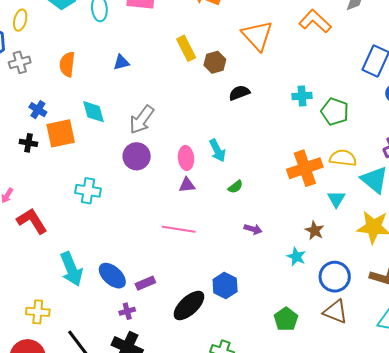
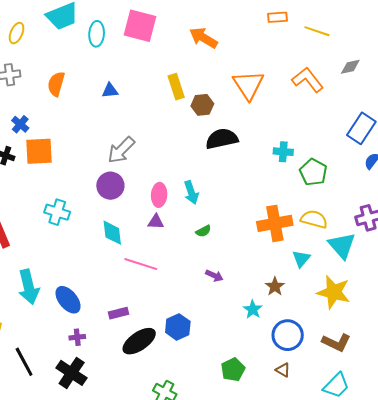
black semicircle: (239, 93) -> (222, 139), size x1.5
cyan diamond: (93, 112) -> (112, 233), moved
purple rectangle: (145, 283) -> (118, 313), moved
brown triangle: (336, 312) -> (283, 370), size x0.6

